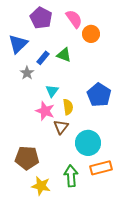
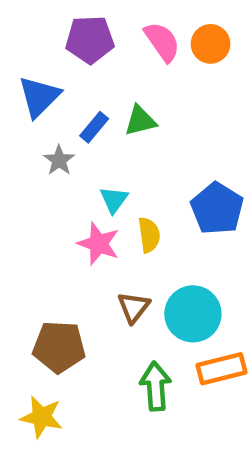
purple pentagon: (41, 18) -> (90, 40), turned -30
orange circle: (91, 34) -> (211, 44), moved
green triangle: (64, 55) -> (140, 121), turned -35
brown triangle: (61, 127) -> (134, 307), moved
yellow star: (41, 186) -> (41, 417), moved

